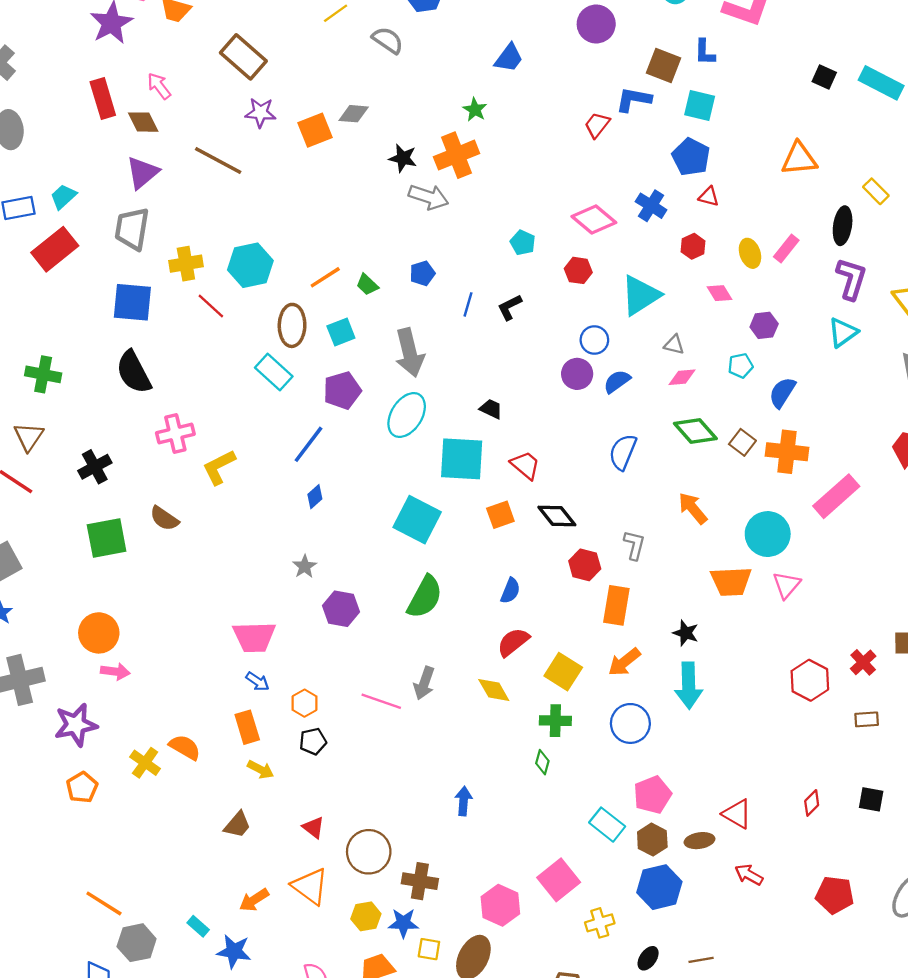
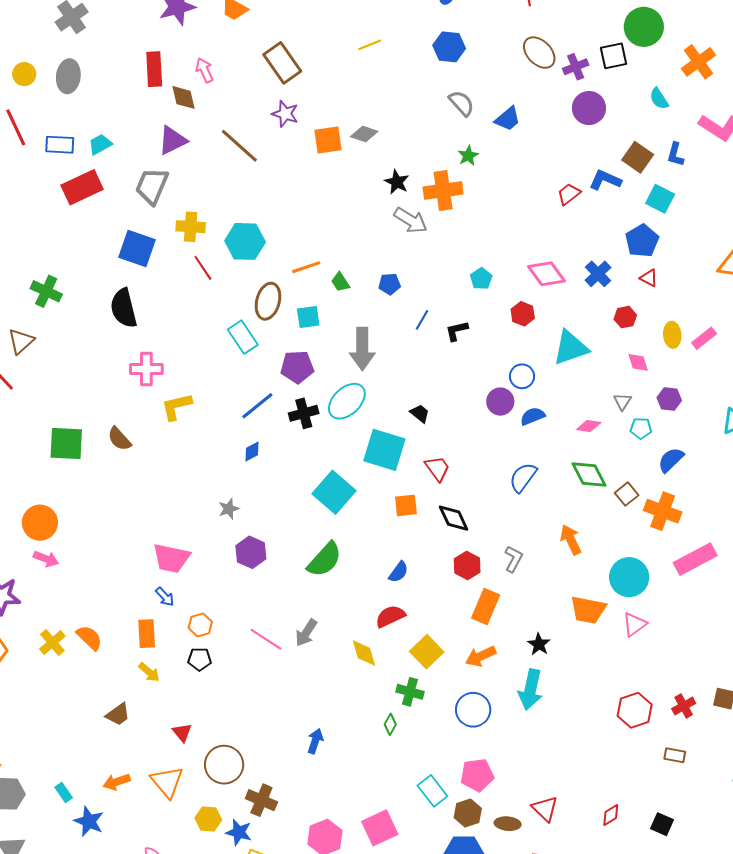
gray semicircle: (388, 40) -> (461, 103), moved
gray triangle: (674, 345) -> (622, 402), moved, turned 36
black cross: (95, 467) -> (304, 413), moved

